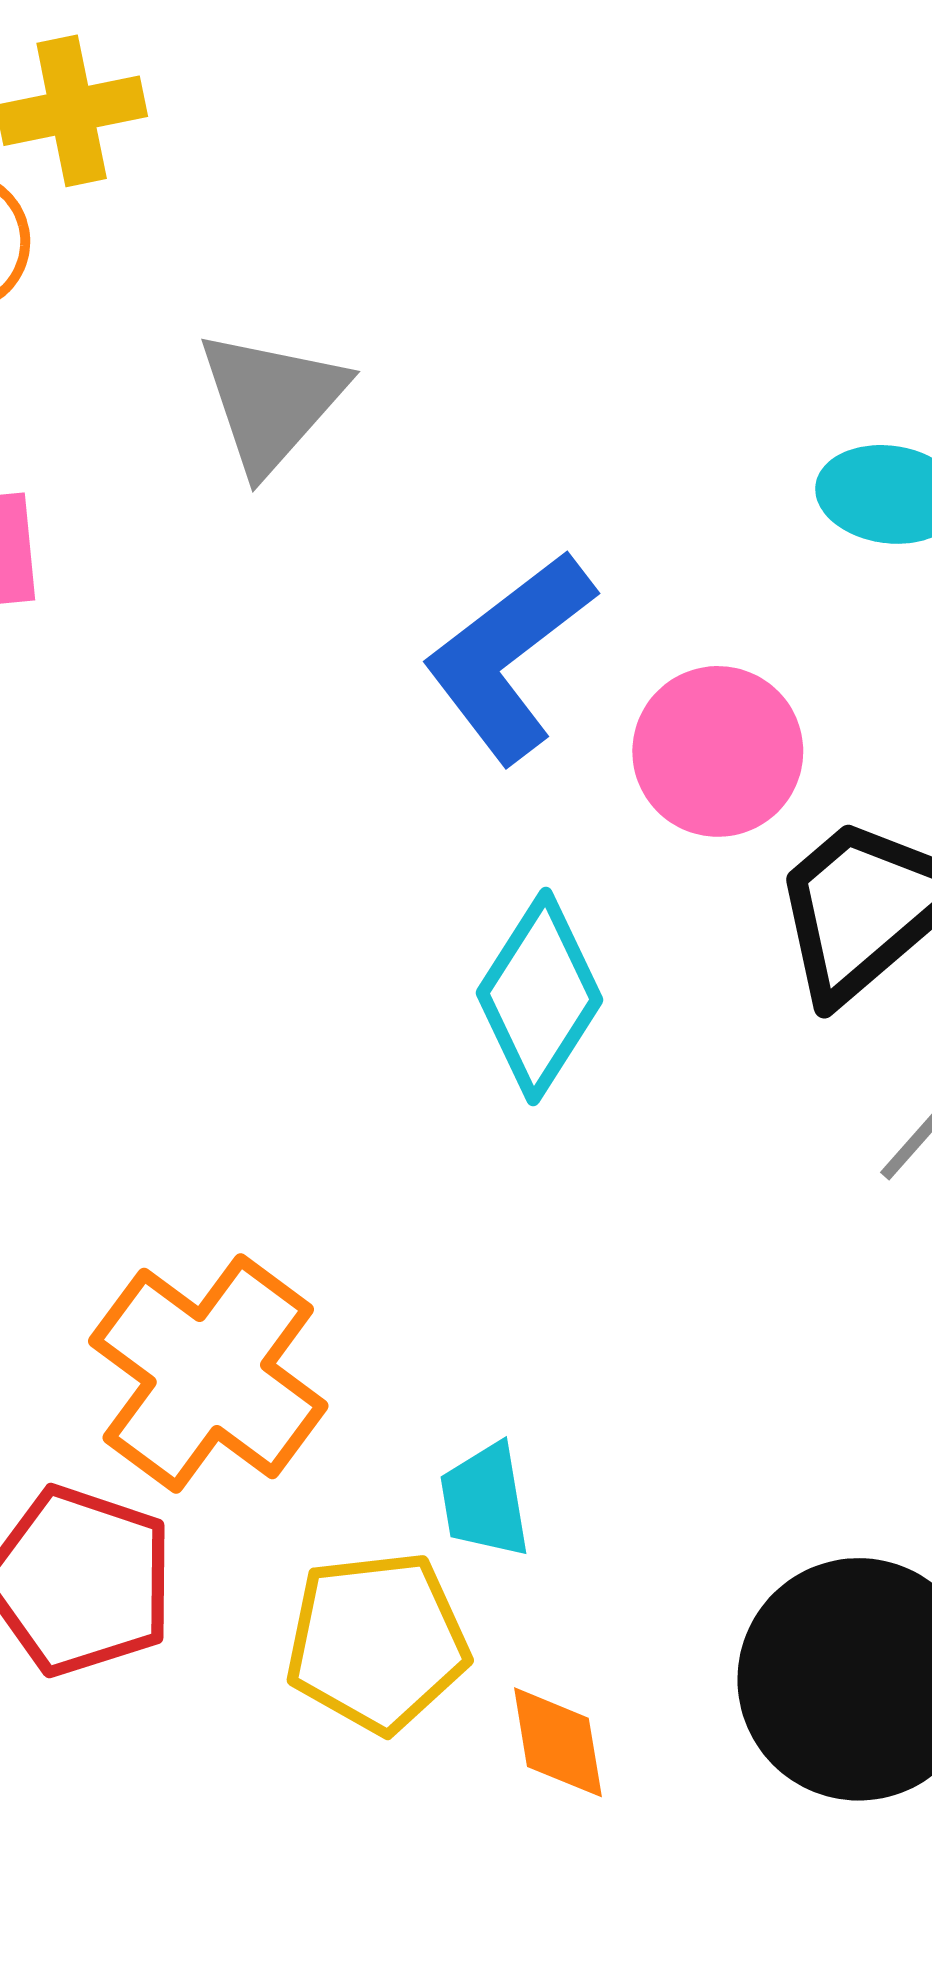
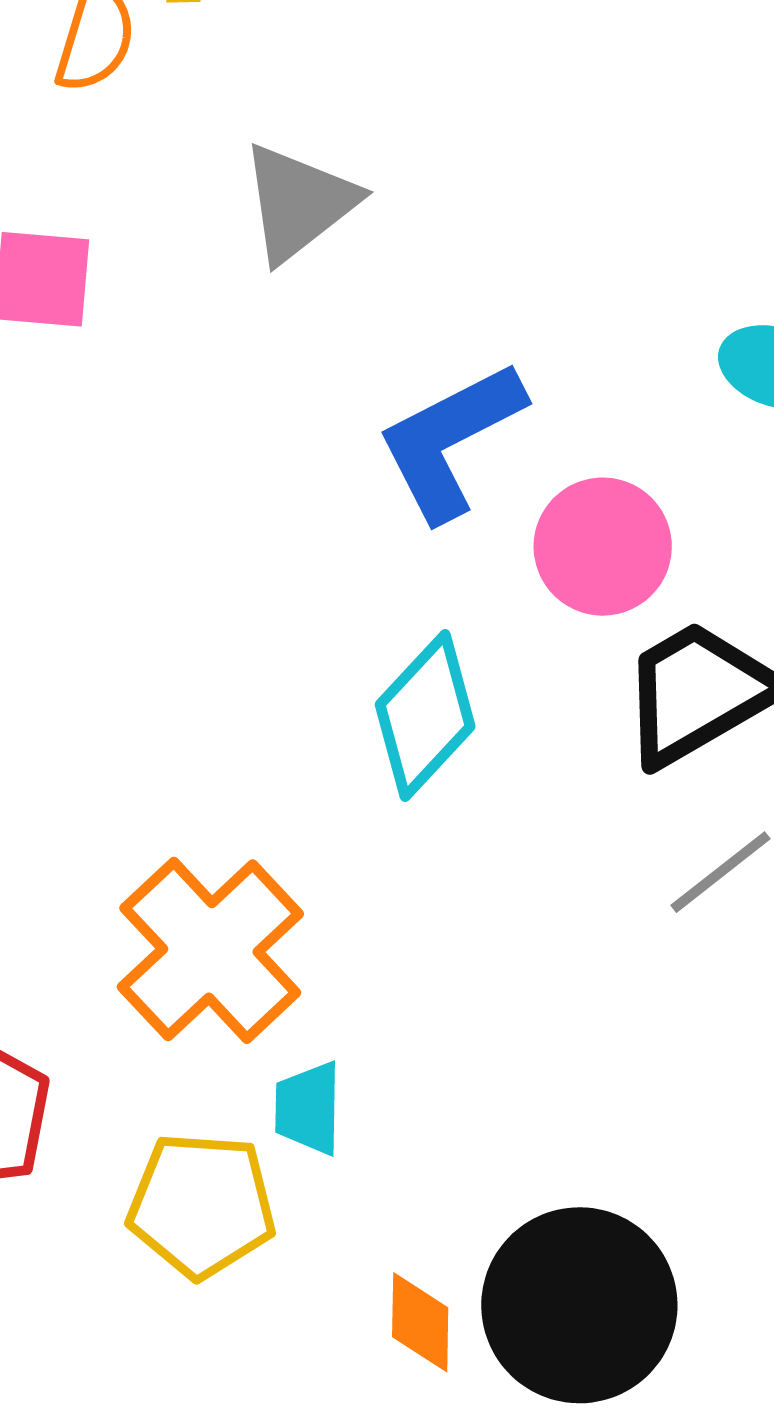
orange cross: (208, 1373) -> (210, 950), moved
orange diamond: (558, 1742) -> (420, 1322), moved

